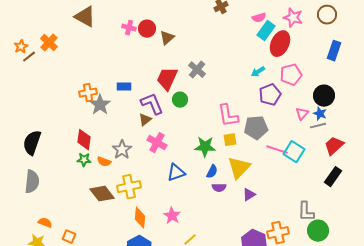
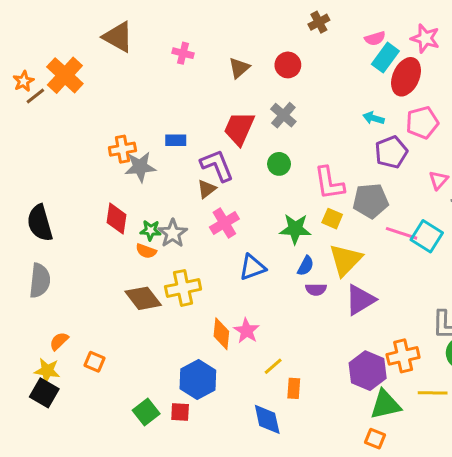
red circle: (147, 29) -> (288, 65), moved
orange cross: (49, 43) -> (65, 75), size x1.4
cyan arrow: (258, 72) -> (374, 118), turned 48
green circle: (180, 100) -> (279, 164), moved
gray star: (100, 105) -> (140, 167), turned 30
yellow square: (230, 140) -> (332, 219), turned 32
black semicircle: (32, 143) -> (40, 223), turned -35
pink cross: (157, 143) -> (224, 223), turned 30
green star: (84, 160) -> (151, 230), moved
purple triangle: (249, 195) -> (360, 300), size x1.6
orange diamond: (140, 218) -> (221, 334), moved
orange semicircle: (45, 223) -> (59, 341), turned -64

